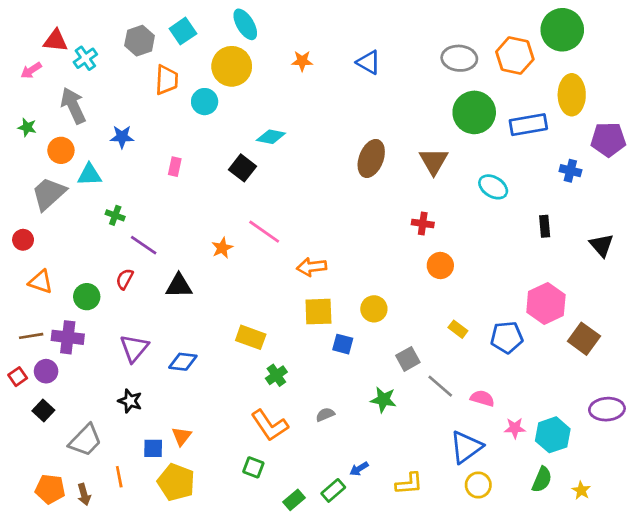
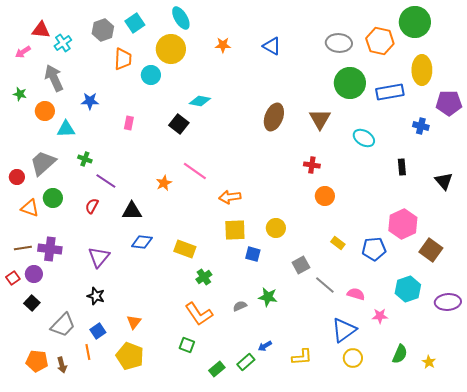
gray trapezoid: (49, 194) -> (43, 163), moved
green circle: (87, 297) -> (53, 198), moved
blue diamond: (183, 362) -> (142, 242), moved
green star: (383, 400) -> (268, 297), moved
cyan hexagon: (553, 435) -> (408, 289), moved
blue square: (153, 448) -> (98, 331), moved, turned -35

